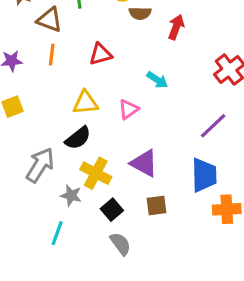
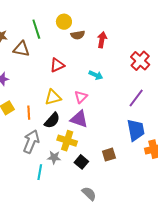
orange line: (52, 55) -> (29, 113), moved
purple triangle: (144, 163) -> (79, 119), moved
cyan line: (57, 233) -> (40, 172), moved
gray semicircle: (120, 244) -> (89, 194), moved

